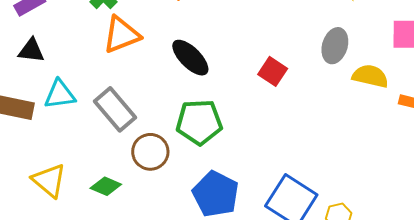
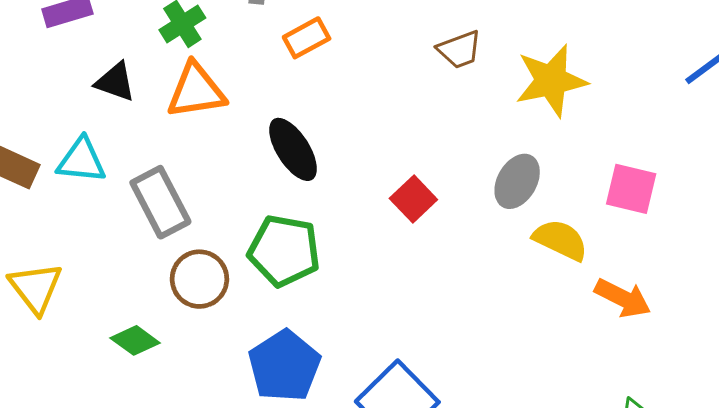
black triangle: (31, 50) -> (115, 82), moved
green diamond: (106, 186) -> (135, 340), moved

